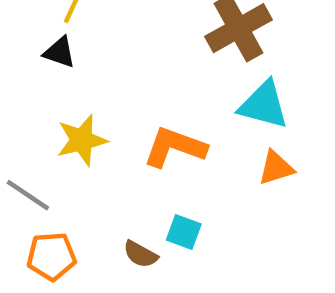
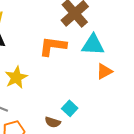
orange L-shape: (175, 147) -> (53, 46), moved
cyan square: (184, 232) -> (70, 108), turned 35

